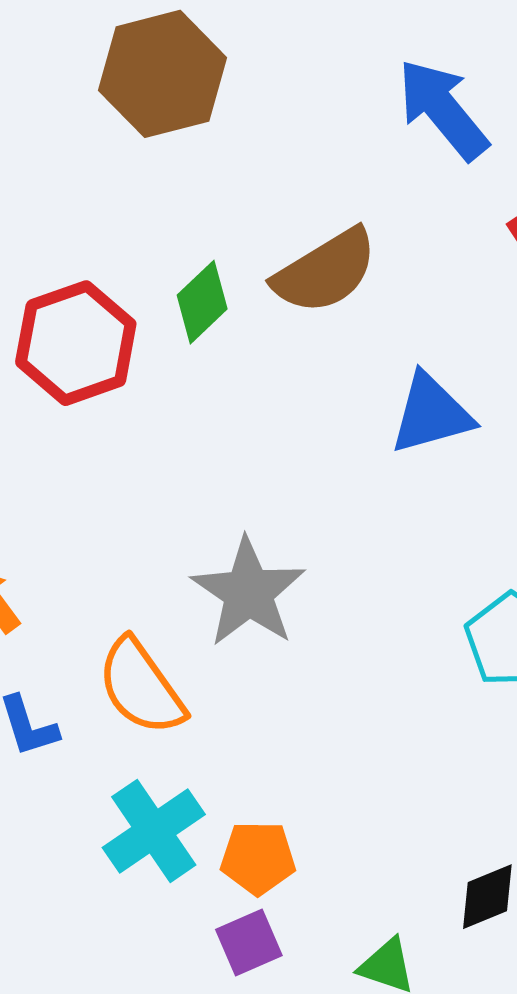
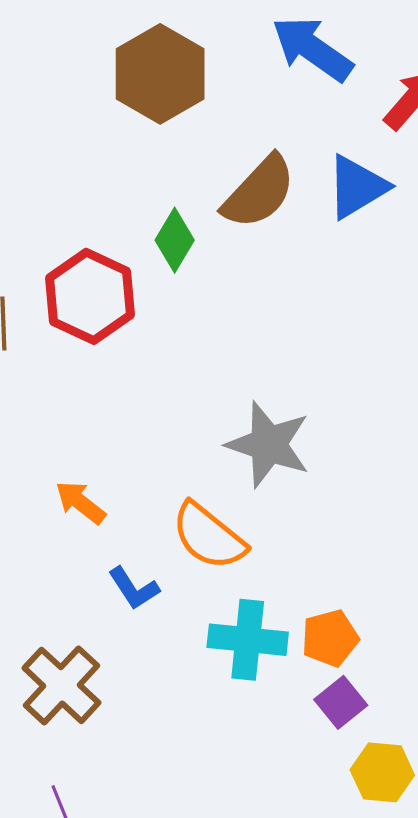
brown hexagon: (162, 74) -> (160, 74), moved
blue triangle: (431, 414) -> (357, 187), moved
cyan cross: (154, 831) -> (248, 640), turned -34

